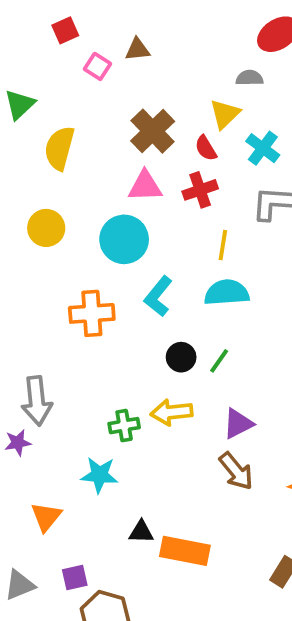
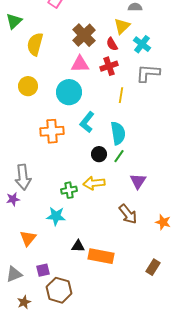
cyan semicircle: (227, 293) -> (118, 133), moved, turned 85
purple triangle: (238, 424) -> (138, 181), moved, turned -30

